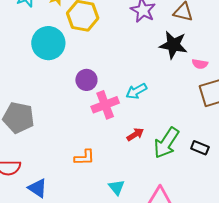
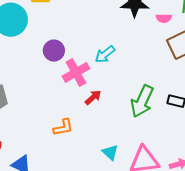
red arrow: (135, 134) -> (93, 97), moved
cyan triangle: (116, 187) -> (110, 152), moved

